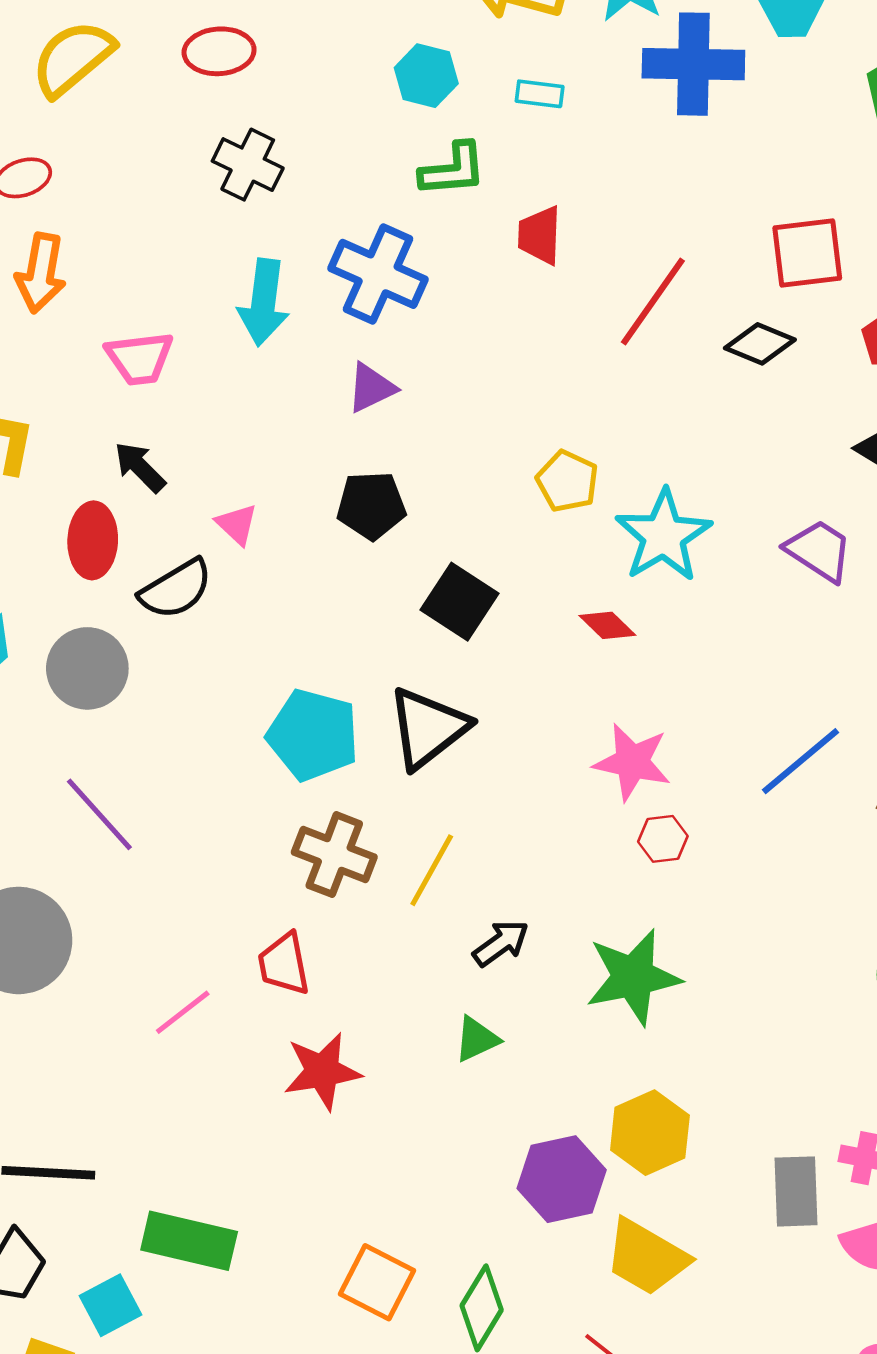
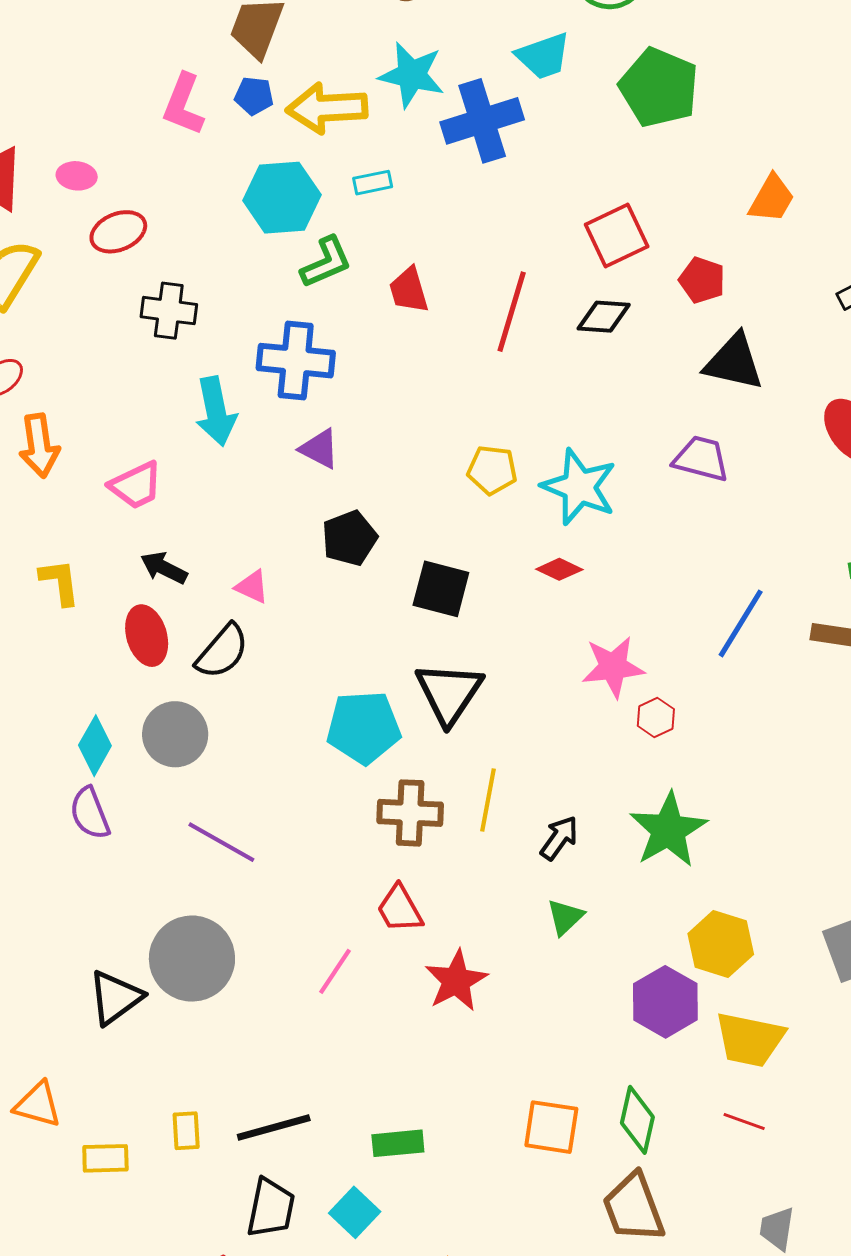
cyan hexagon: (426, 76) -> (282, 198), size x1.5
purple triangle: (371, 388) -> (319, 449), turned -48
green rectangle: (189, 1241) -> (398, 1143), size x0.7

